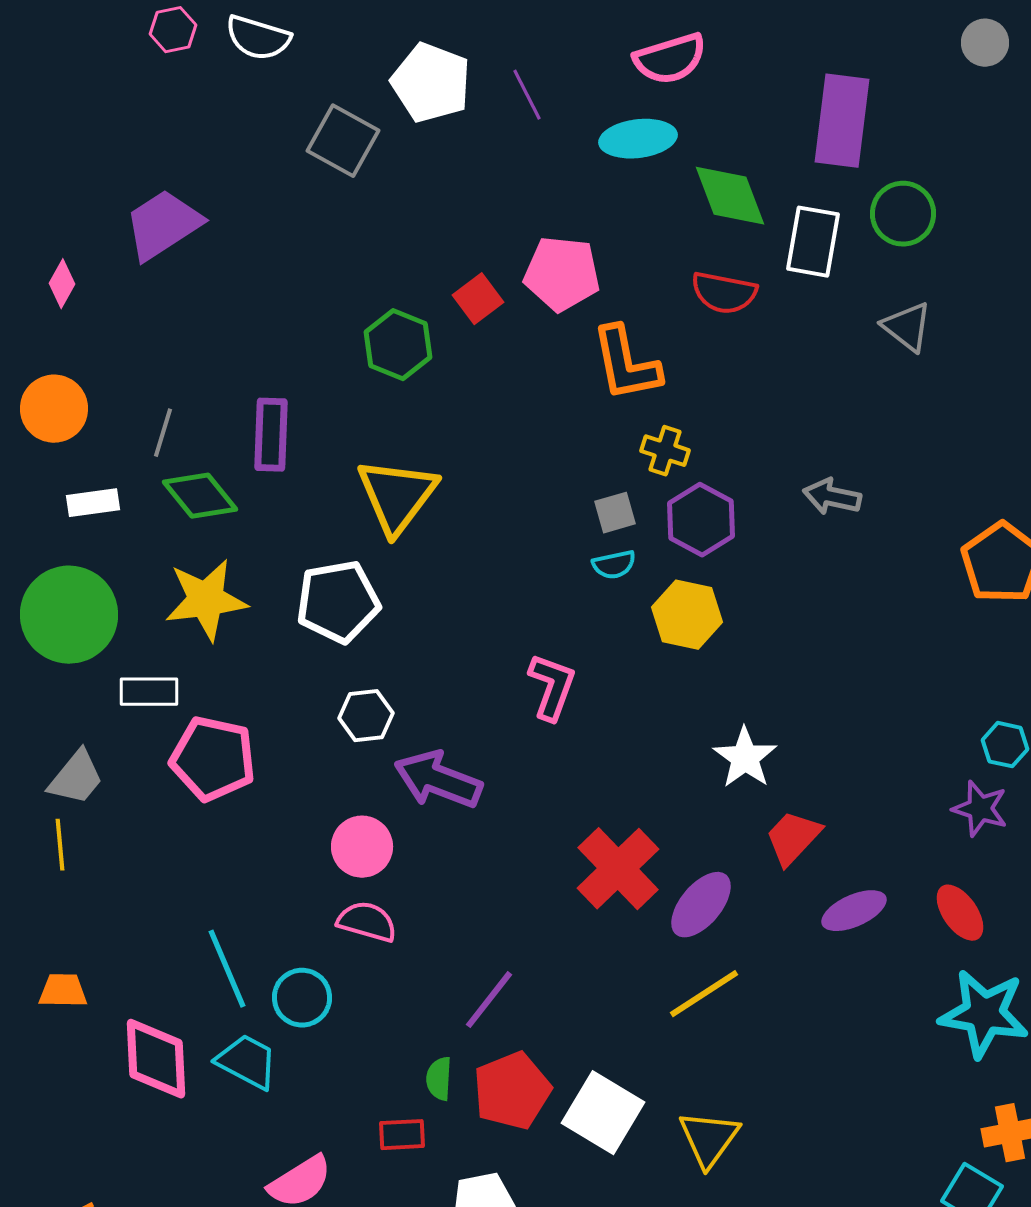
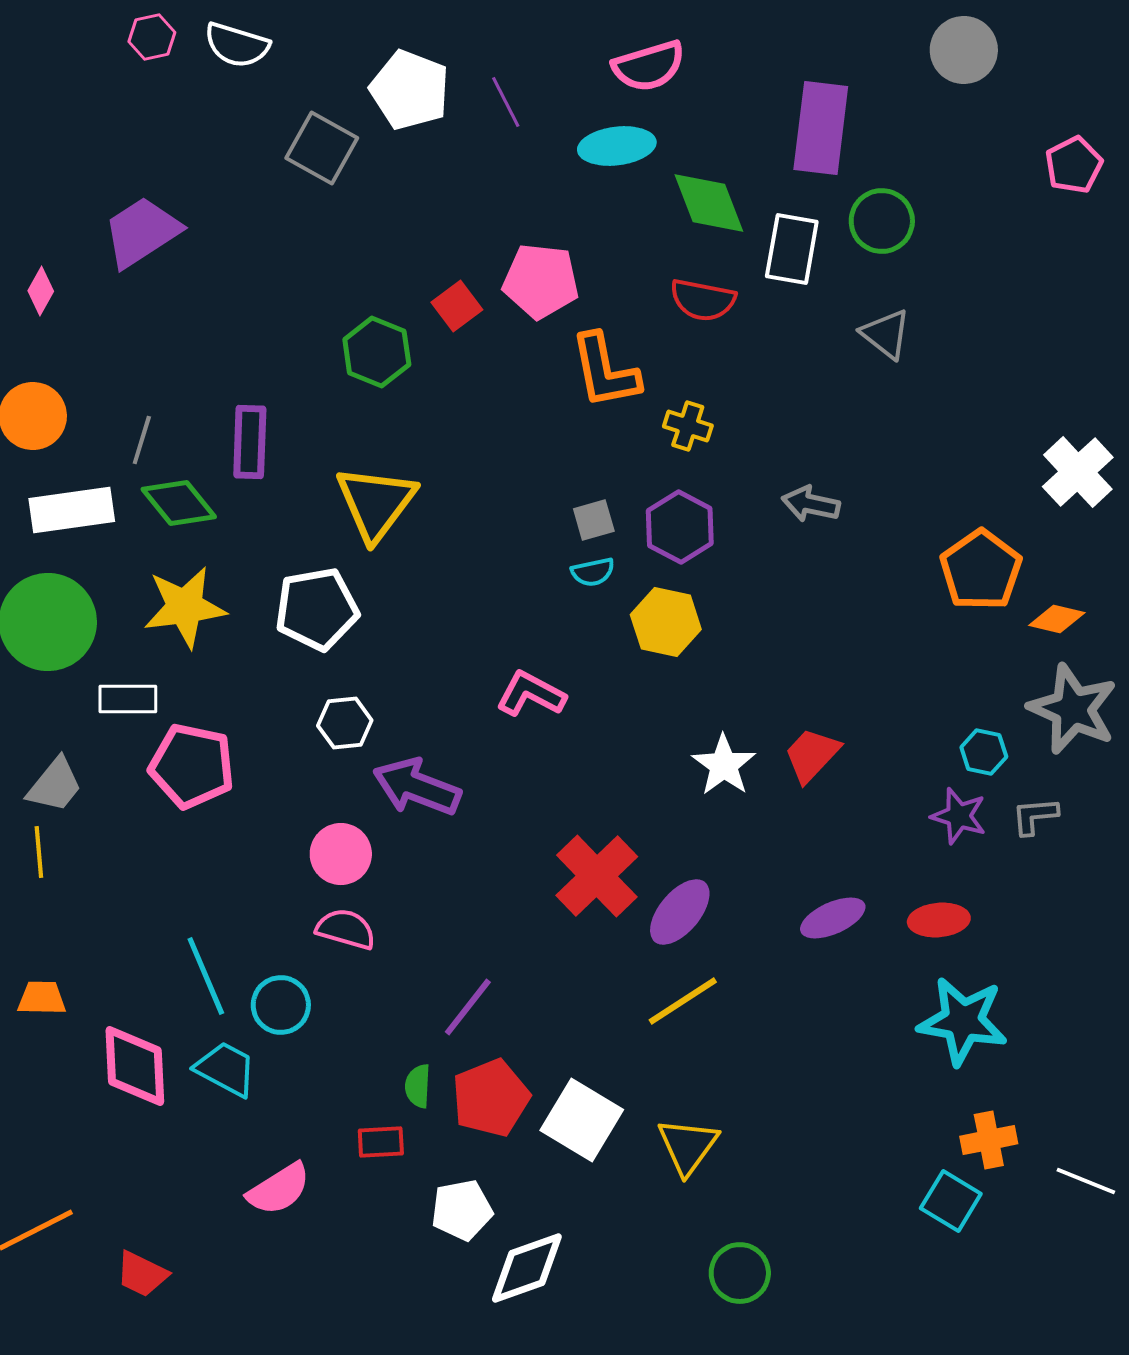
gray circle: (985, 43) -> (964, 50), size x1.4
yellow cross: (665, 451) -> (688, 426), moved
white rectangle: (93, 503) -> (72, 510), size x1.6
pink L-shape: (552, 687) -> (531, 694), turned -82
red trapezoid: (793, 838) -> (812, 755), moved
red ellipse: (960, 913) -> (939, 920), turned -60

